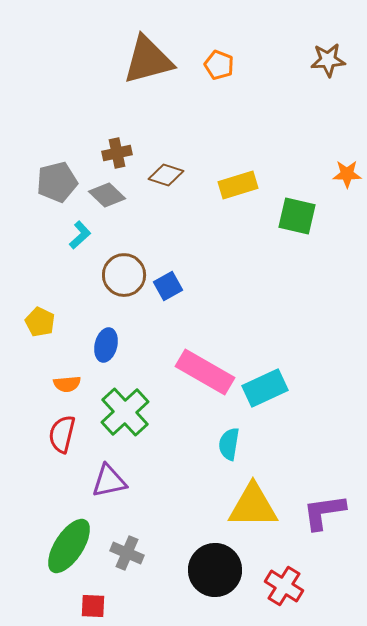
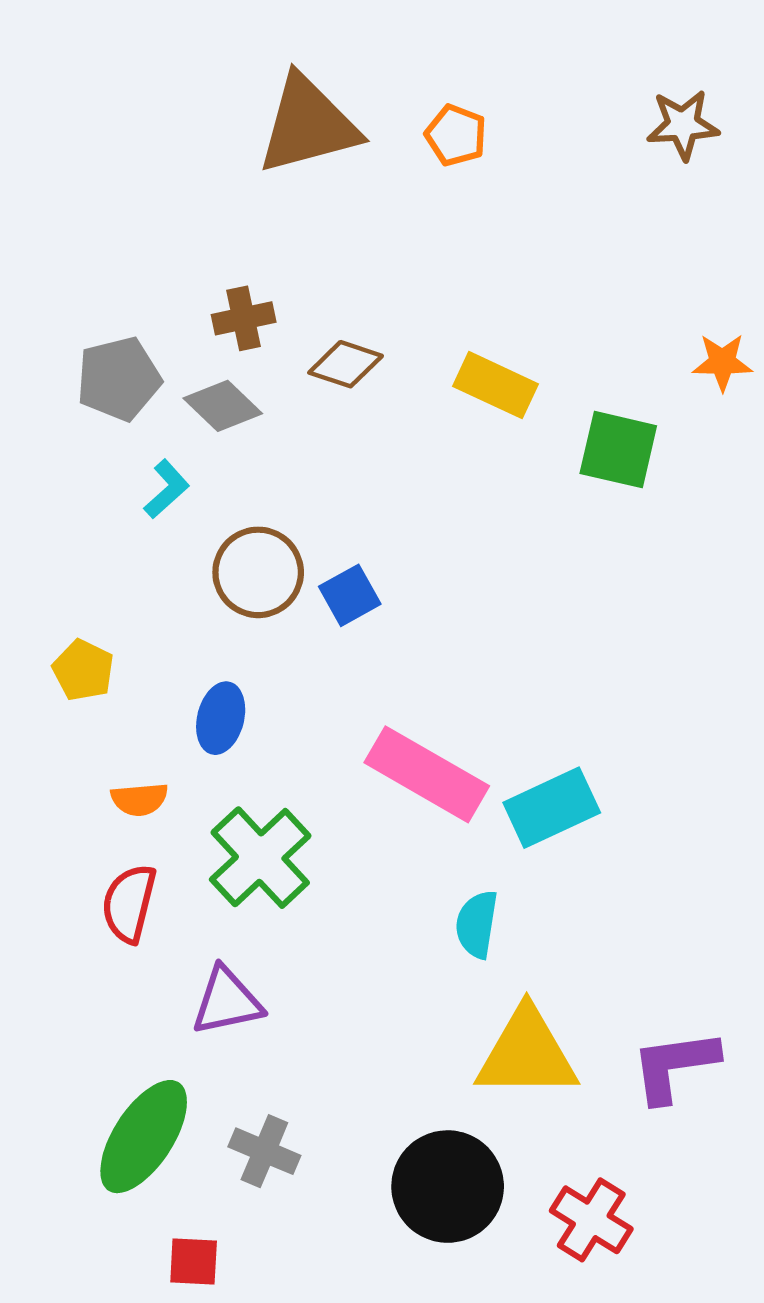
yellow rectangle: (238, 185) -> (495, 385), turned 42

